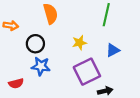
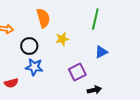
yellow star: (79, 43) -> (62, 39), moved
purple square: (87, 72) -> (77, 72), size x0.7

